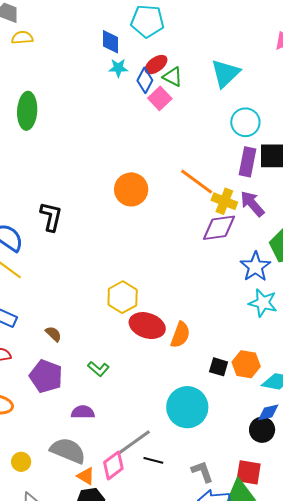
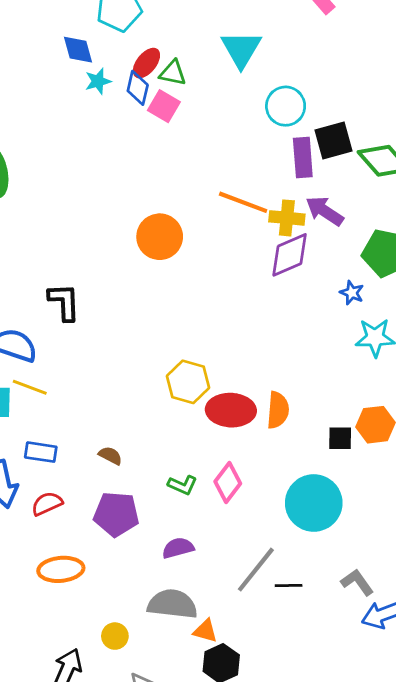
blue star: (255, 267) -> (352, 293), size x0.6
pink diamond: (113, 465) -> (228, 482), moved

